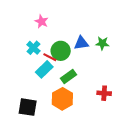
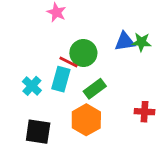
blue triangle: (81, 43) -> (125, 41), moved
cyan cross: (33, 48) -> (32, 86), moved
cyan rectangle: (44, 69) -> (61, 79), turned -30

